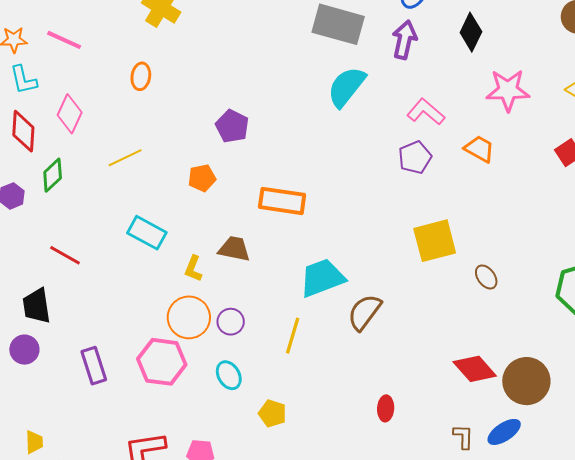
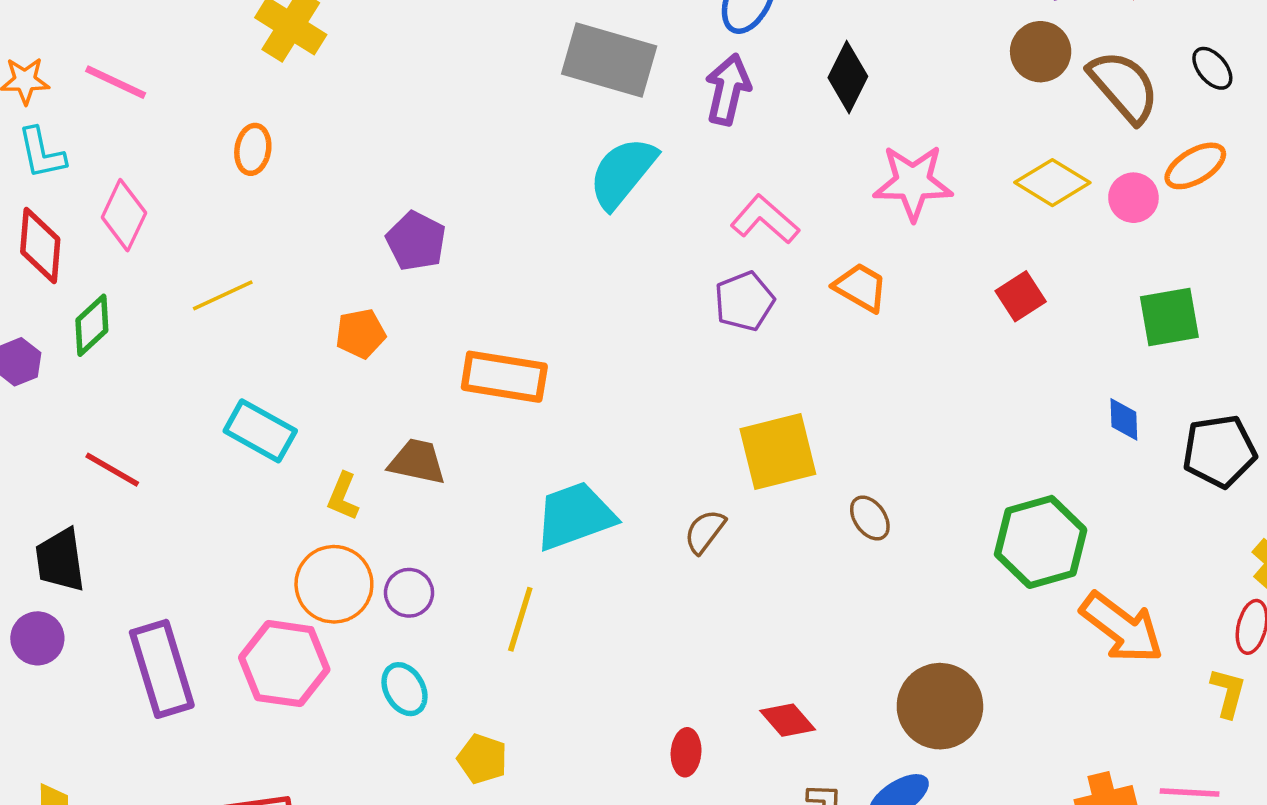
brown semicircle: (364, 312) -> (705, 531), moved, size x0.7
purple rectangle: (94, 366) -> (162, 669), size x1.4
red diamond: (475, 369) -> (788, 720), moved, size x0.7

